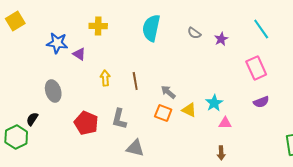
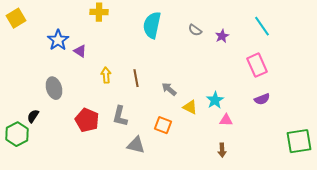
yellow cross: (98, 26) -> (99, 12), moved
blue star: (57, 43) -> (58, 40), turned 30
orange square: (163, 113) -> (163, 125), moved

